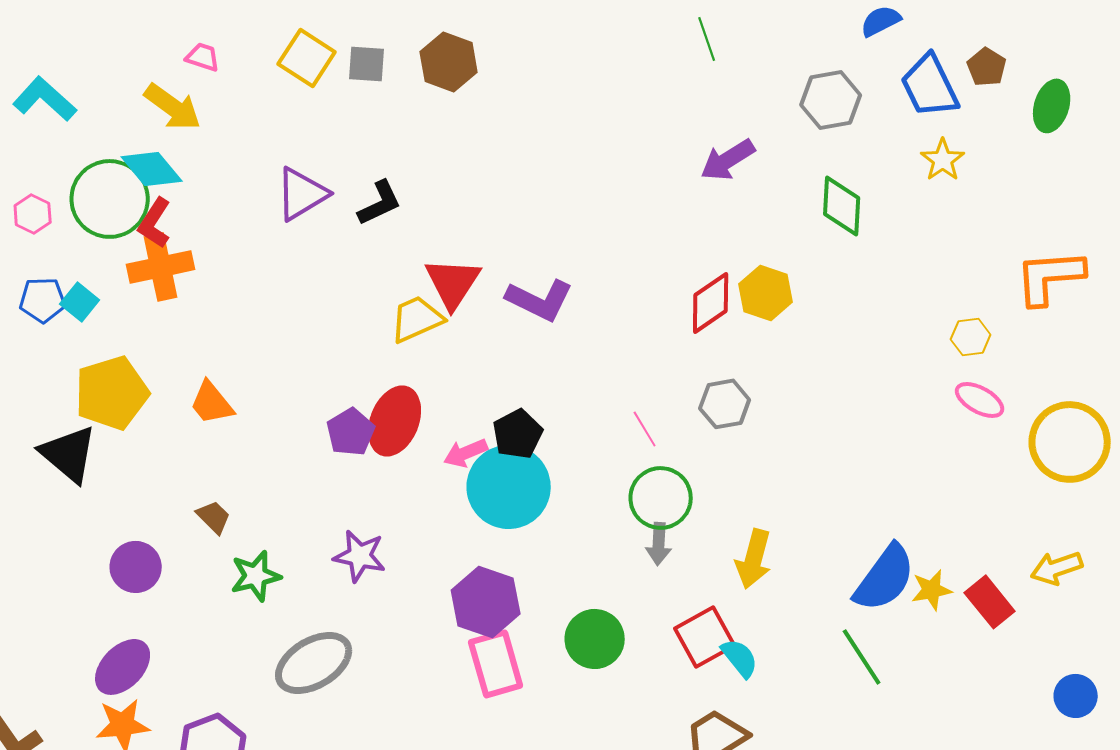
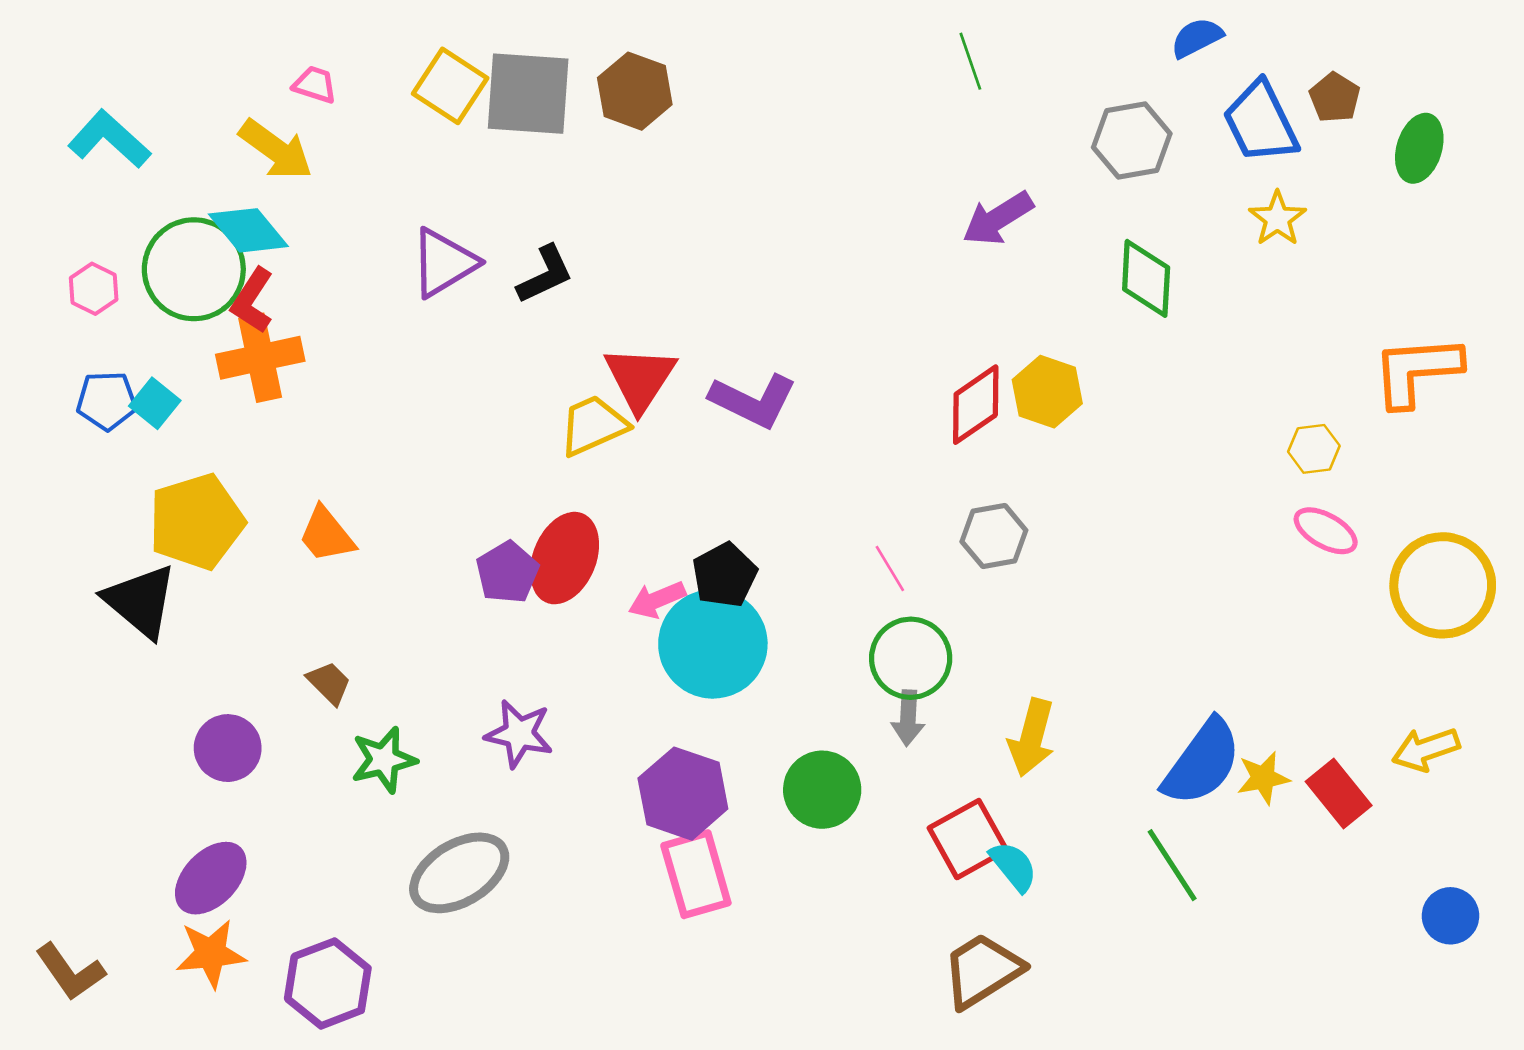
gray square: (367, 64) -> (528, 94), size x1.8
green circle: (595, 639) -> (822, 790), moved

